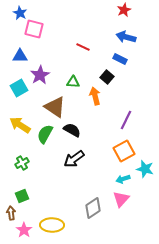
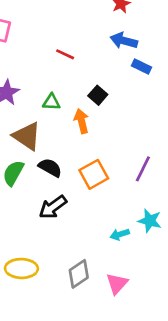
blue rectangle: (120, 59) -> (142, 67), moved
purple line: (126, 120) -> (143, 169), moved
orange square: (124, 151) -> (94, 174), moved
pink triangle: (121, 199) -> (117, 283), moved
yellow ellipse: (52, 225) -> (21, 268), moved

